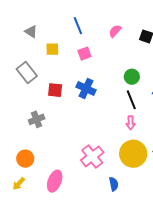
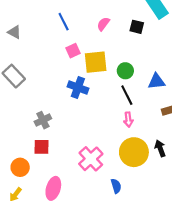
yellow square: (52, 49) -> (96, 62), moved, size x1.6
red square: (55, 90) -> (41, 147), moved
gray cross: (37, 119) -> (43, 120), moved

